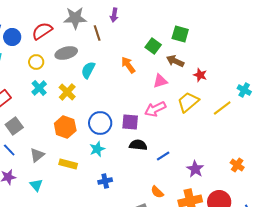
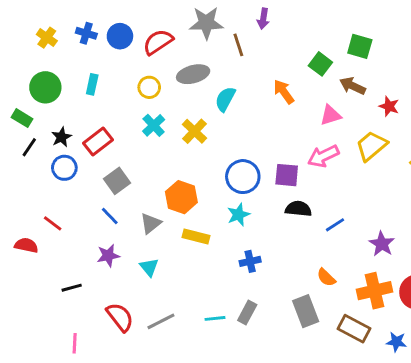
blue circle: (12, 37) -> (120, 36), moved
orange hexagon: (65, 127) -> (181, 197), moved

